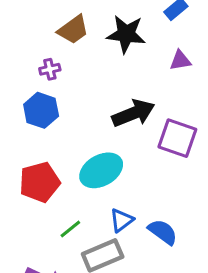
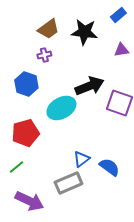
purple cross: (50, 69) -> (44, 55), moved
cyan ellipse: (101, 170) -> (61, 108), moved
green line: (70, 229) -> (16, 167), moved

